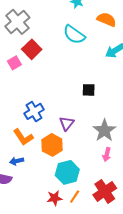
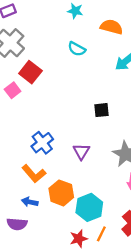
cyan semicircle: (74, 35) -> (77, 49), size x0.7
orange hexagon: (52, 145) -> (61, 193), moved
blue arrow: (17, 161) -> (30, 202), turned 32

